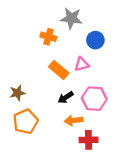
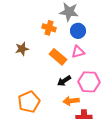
blue circle: (95, 40) -> (78, 31), moved
brown star: (17, 93) -> (22, 49), moved

